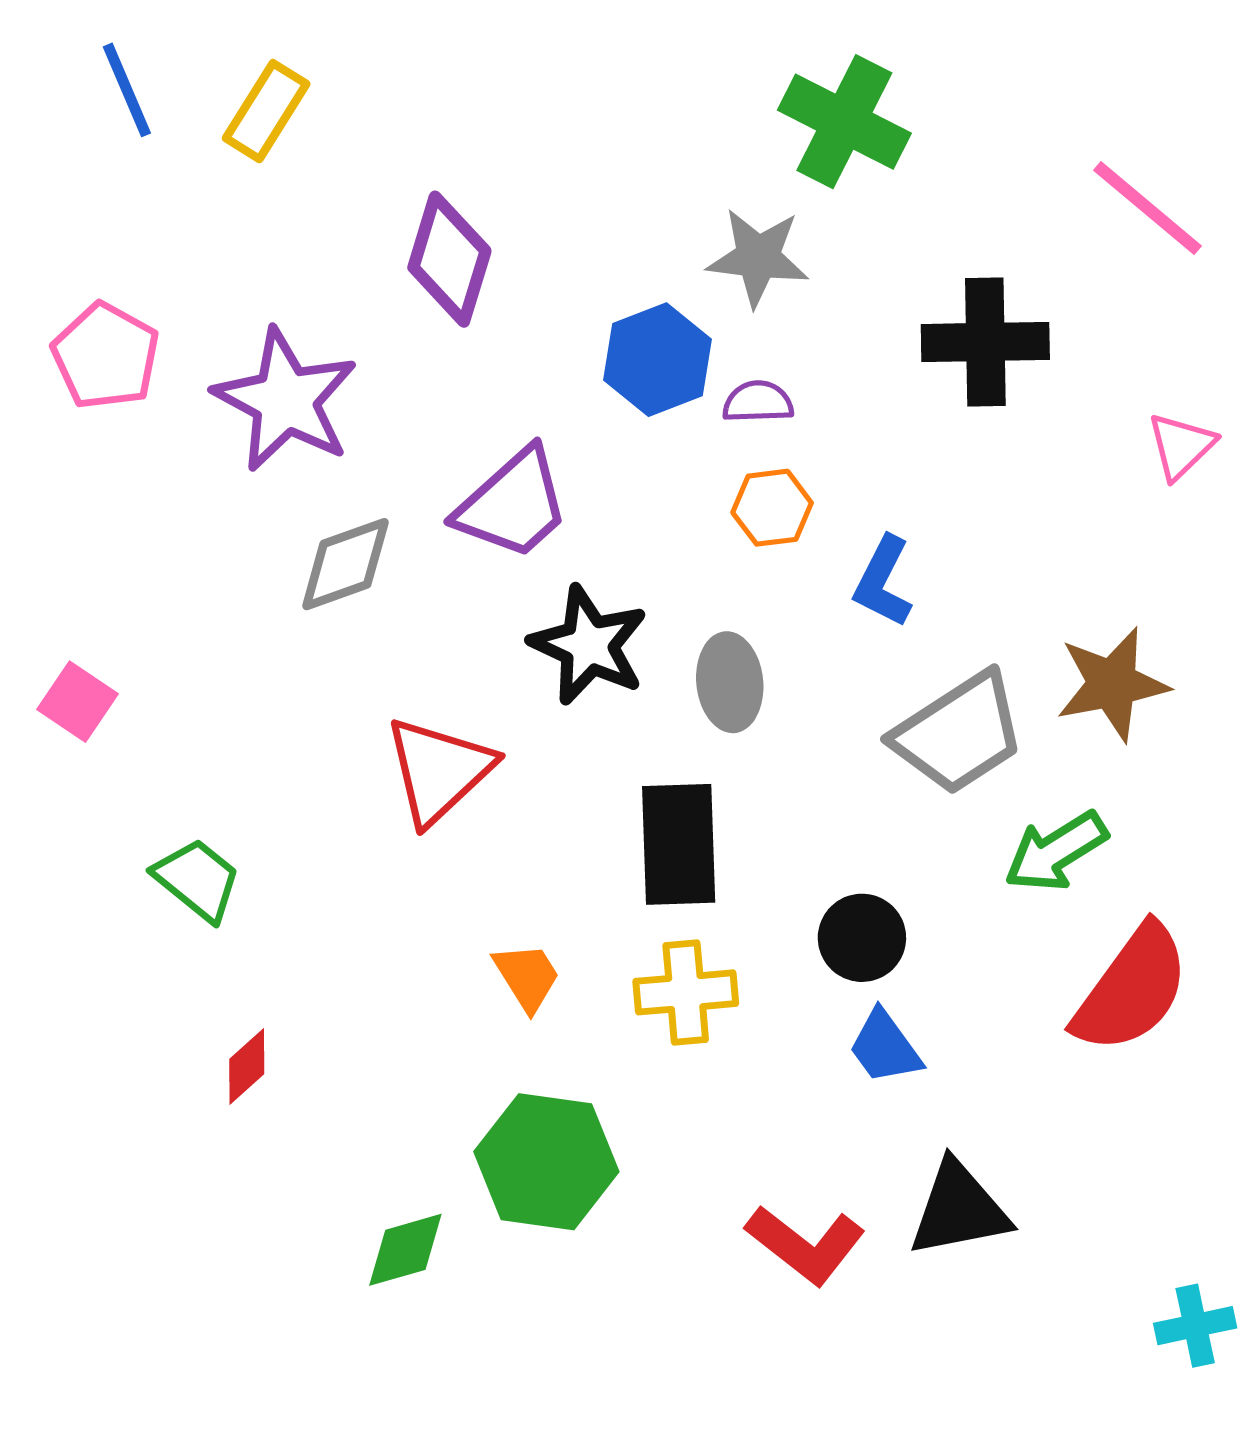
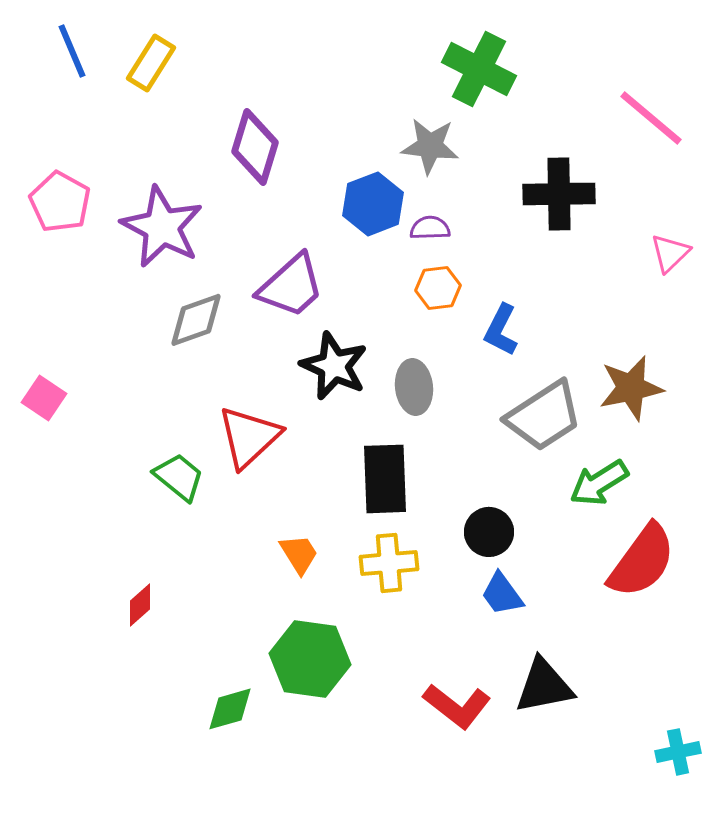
green trapezoid: (197, 880) -> (179, 477), moved

